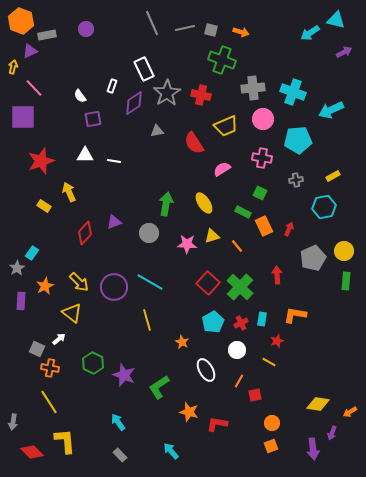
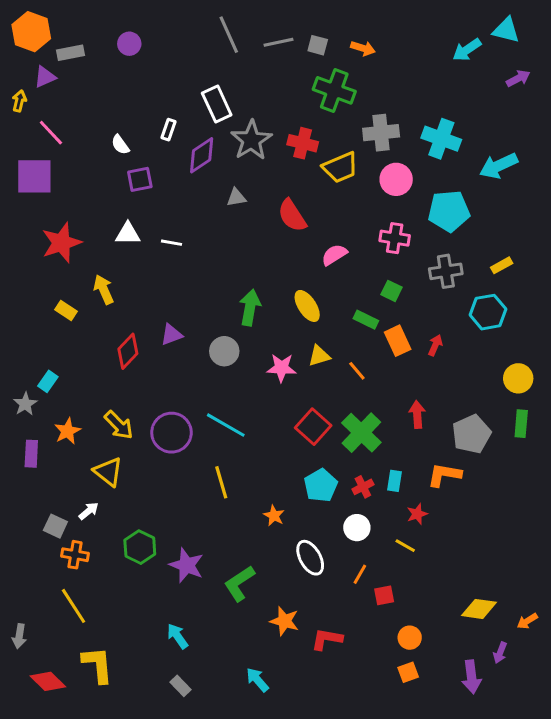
yellow trapezoid: (226, 126) -> (340, 167), moved
gray cross: (296, 180) -> (446, 271), size x1.5
gray pentagon: (313, 258) -> (471, 434), moved

